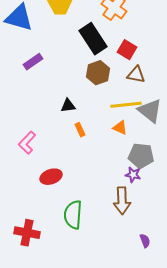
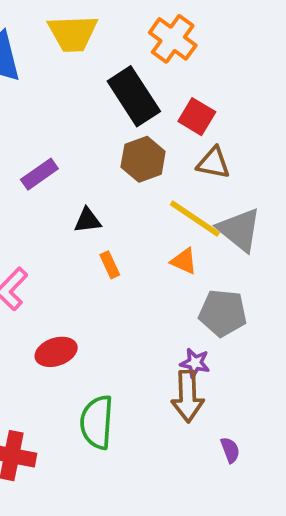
purple rectangle: (33, 62) -> (39, 174), moved
yellow line: (126, 105) -> (195, 219), turned 40
purple star: (133, 175) -> (195, 363), moved
purple semicircle: (145, 241) -> (230, 450), moved

